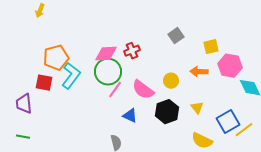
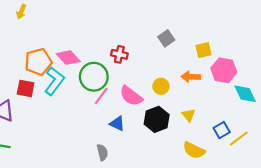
red cross: (132, 51) -> (119, 54), turned 35
pink diamond: (106, 54) -> (68, 58), moved, turned 50
blue square: (228, 122) -> (222, 130), size x0.7

